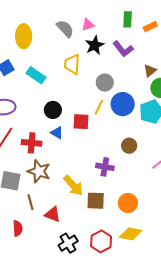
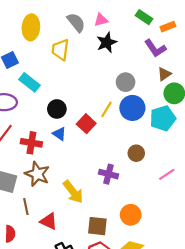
green rectangle: (128, 19) -> (144, 17), turned -63
purple L-shape: (123, 49) -> (155, 48), moved
yellow trapezoid: (72, 64) -> (60, 50), moved
cyan rectangle: (36, 75) -> (30, 82), moved
gray circle: (105, 83) -> (126, 82), moved
red square: (81, 122) -> (86, 124), turned 36
brown square: (96, 201) -> (97, 226), moved

